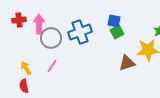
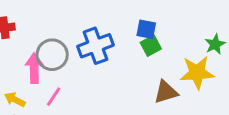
pink arrow: (39, 24) -> (34, 68), moved
yellow arrow: (26, 68) -> (15, 100), turned -32

